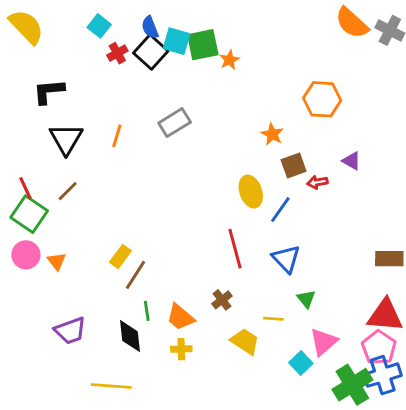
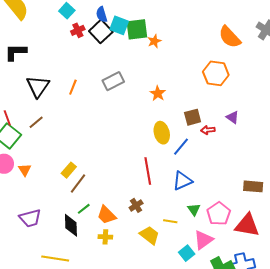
orange semicircle: (352, 23) -> (230, 37), moved
black L-shape: (49, 91) -> (16, 52), moved
orange star: (272, 134) -> (158, 93), moved
blue triangle: (286, 259) -> (182, 181), turned 45
green line: (147, 311) -> (84, 209), turned 56
pink pentagon: (379, 348) -> (219, 214), moved

